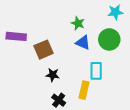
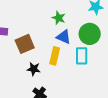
cyan rectangle: (96, 71) -> (82, 56), moved
yellow rectangle: (84, 90) -> (55, 56), moved

